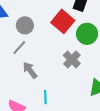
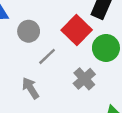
gray line: (19, 48) -> (47, 56), moved

